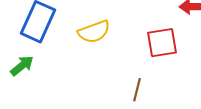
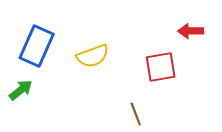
brown line: (137, 90) -> (136, 114), turned -35

